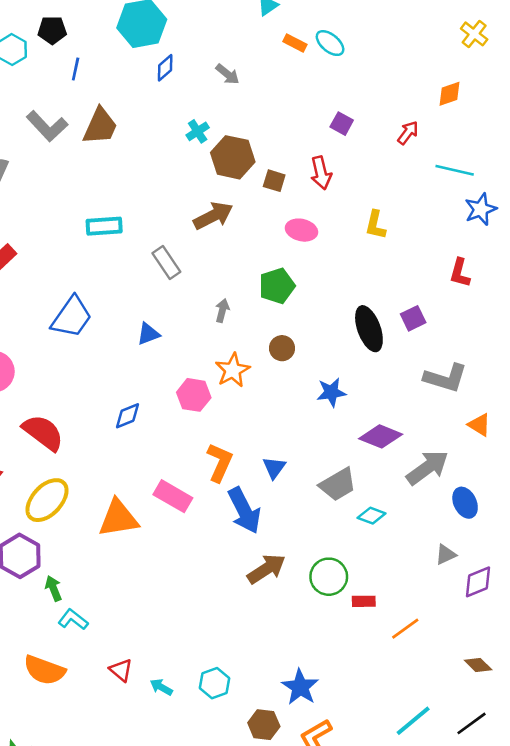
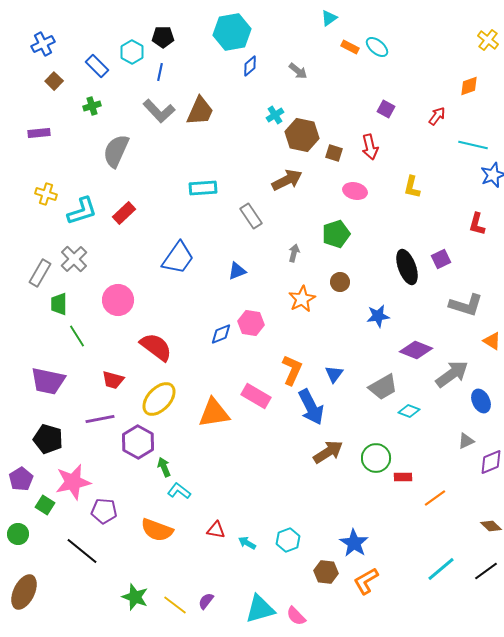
blue line: (76, 69) -> (160, 72), moved
pink hexagon: (194, 395) -> (251, 323), moved
red triangle: (121, 670) -> (216, 530), turned -30

